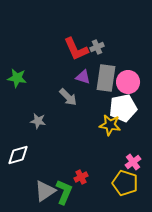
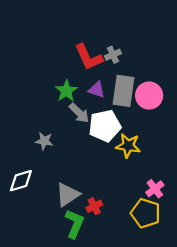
green star: (17, 78) -> (66, 91), moved, turned 30
white pentagon: (123, 108) -> (105, 126), moved
gray triangle: (45, 191) -> (68, 195), moved

